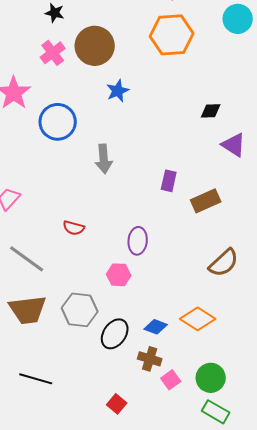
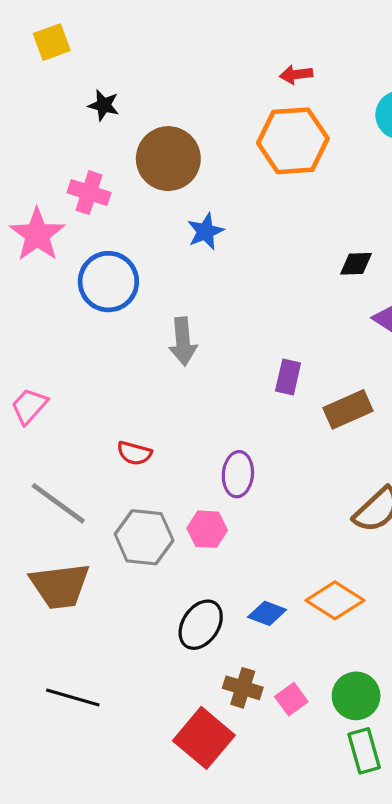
pink cross: (53, 53) -> (89, 193), moved, turned -35
gray hexagon: (80, 310) -> (144, 537), moved
brown cross: (150, 359) -> (243, 688), moved
red square: (117, 404) -> (204, 738), size x1.8
green rectangle: (216, 412) -> (364, 751), turned 44

